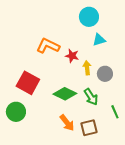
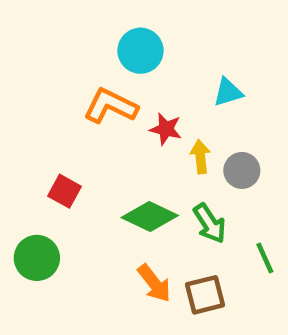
cyan circle: (89, 17) -> (140, 51), moved
red square: (28, 83) -> (64, 191), size x0.6

